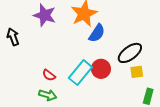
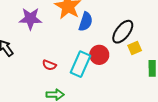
red semicircle: (49, 75) -> (49, 65), moved

